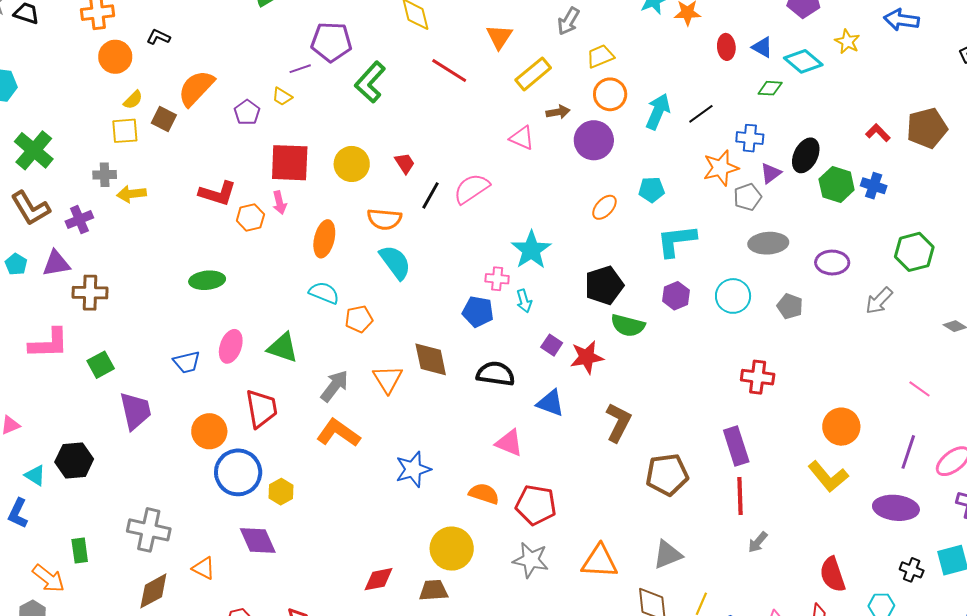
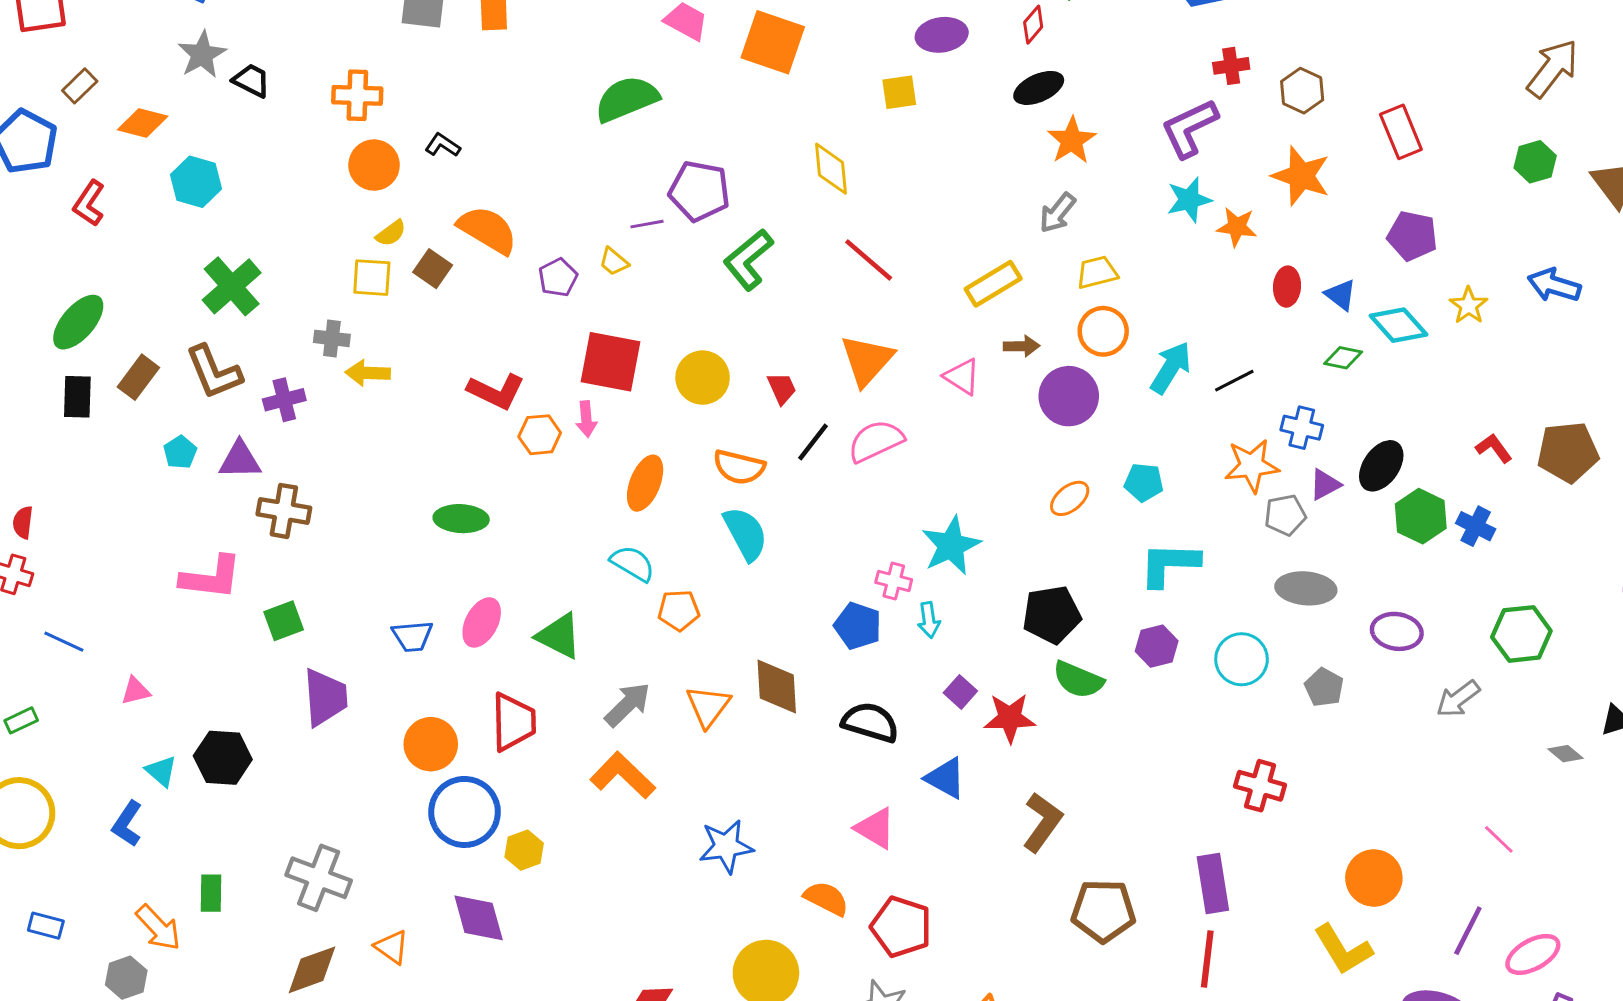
orange triangle: (499, 37) -> (867, 360), moved, size x1.4
orange semicircle: (196, 88) -> (488, 230), turned 69

